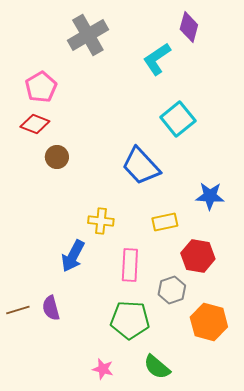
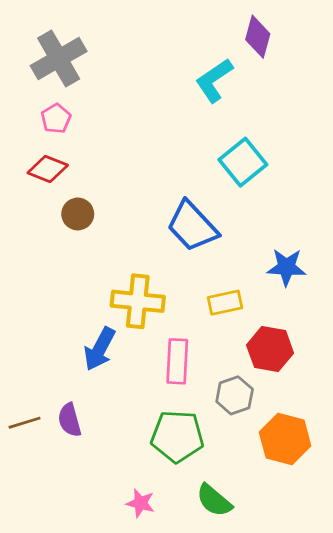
gray cross: (88, 35) -> (59, 59), moved
pink pentagon: (41, 87) -> (56, 119), size x0.7
yellow cross: (101, 221) -> (138, 301), size x1.5

